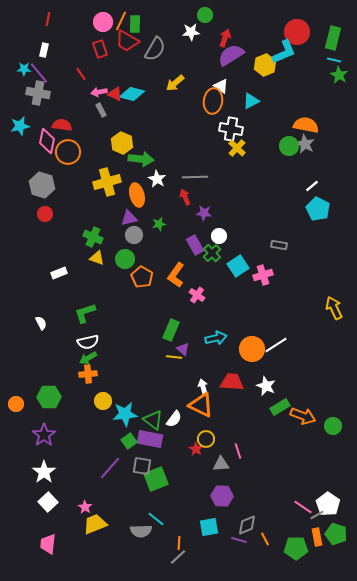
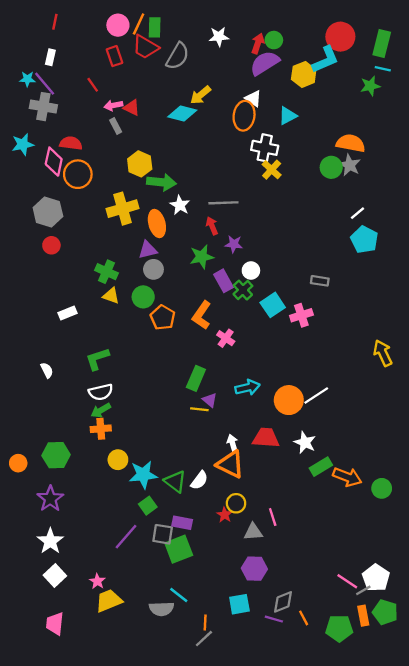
green circle: (205, 15) -> (274, 40), moved
green star: (339, 75) -> (370, 86), moved, turned 30
cyan diamond: (132, 94) -> (182, 113), moved
green star: (159, 224) -> (202, 257), moved, size x1.5
purple rectangle: (150, 439) -> (182, 523), moved, size x0.7

